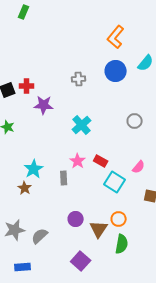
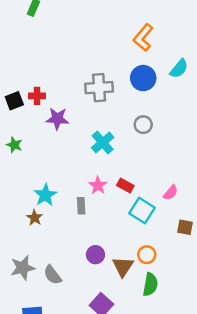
gray cross: (79, 79) -> (99, 88), size x1.6
gray circle: (135, 121) -> (143, 125), moved
gray semicircle: (40, 236) -> (53, 275), turned -84

